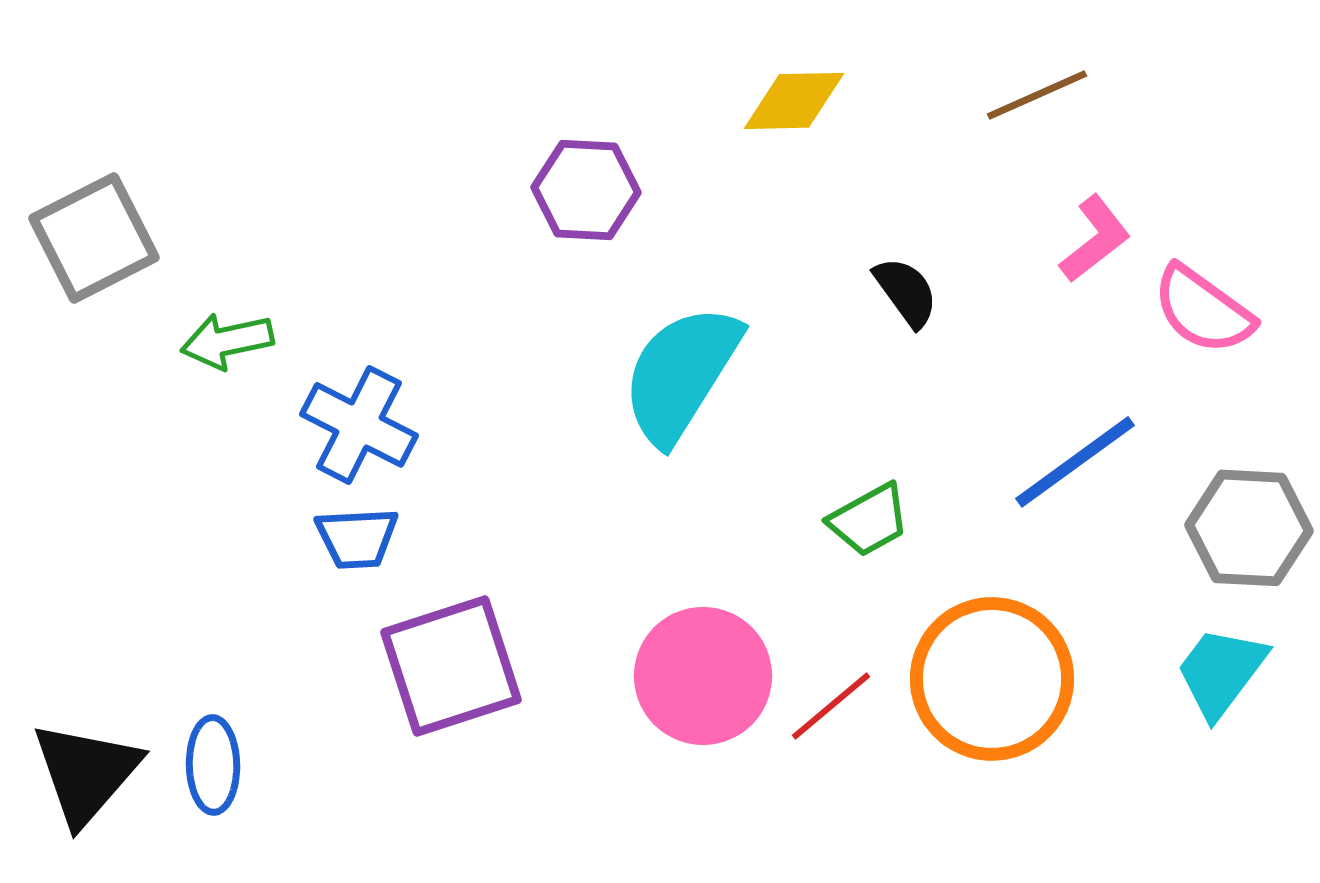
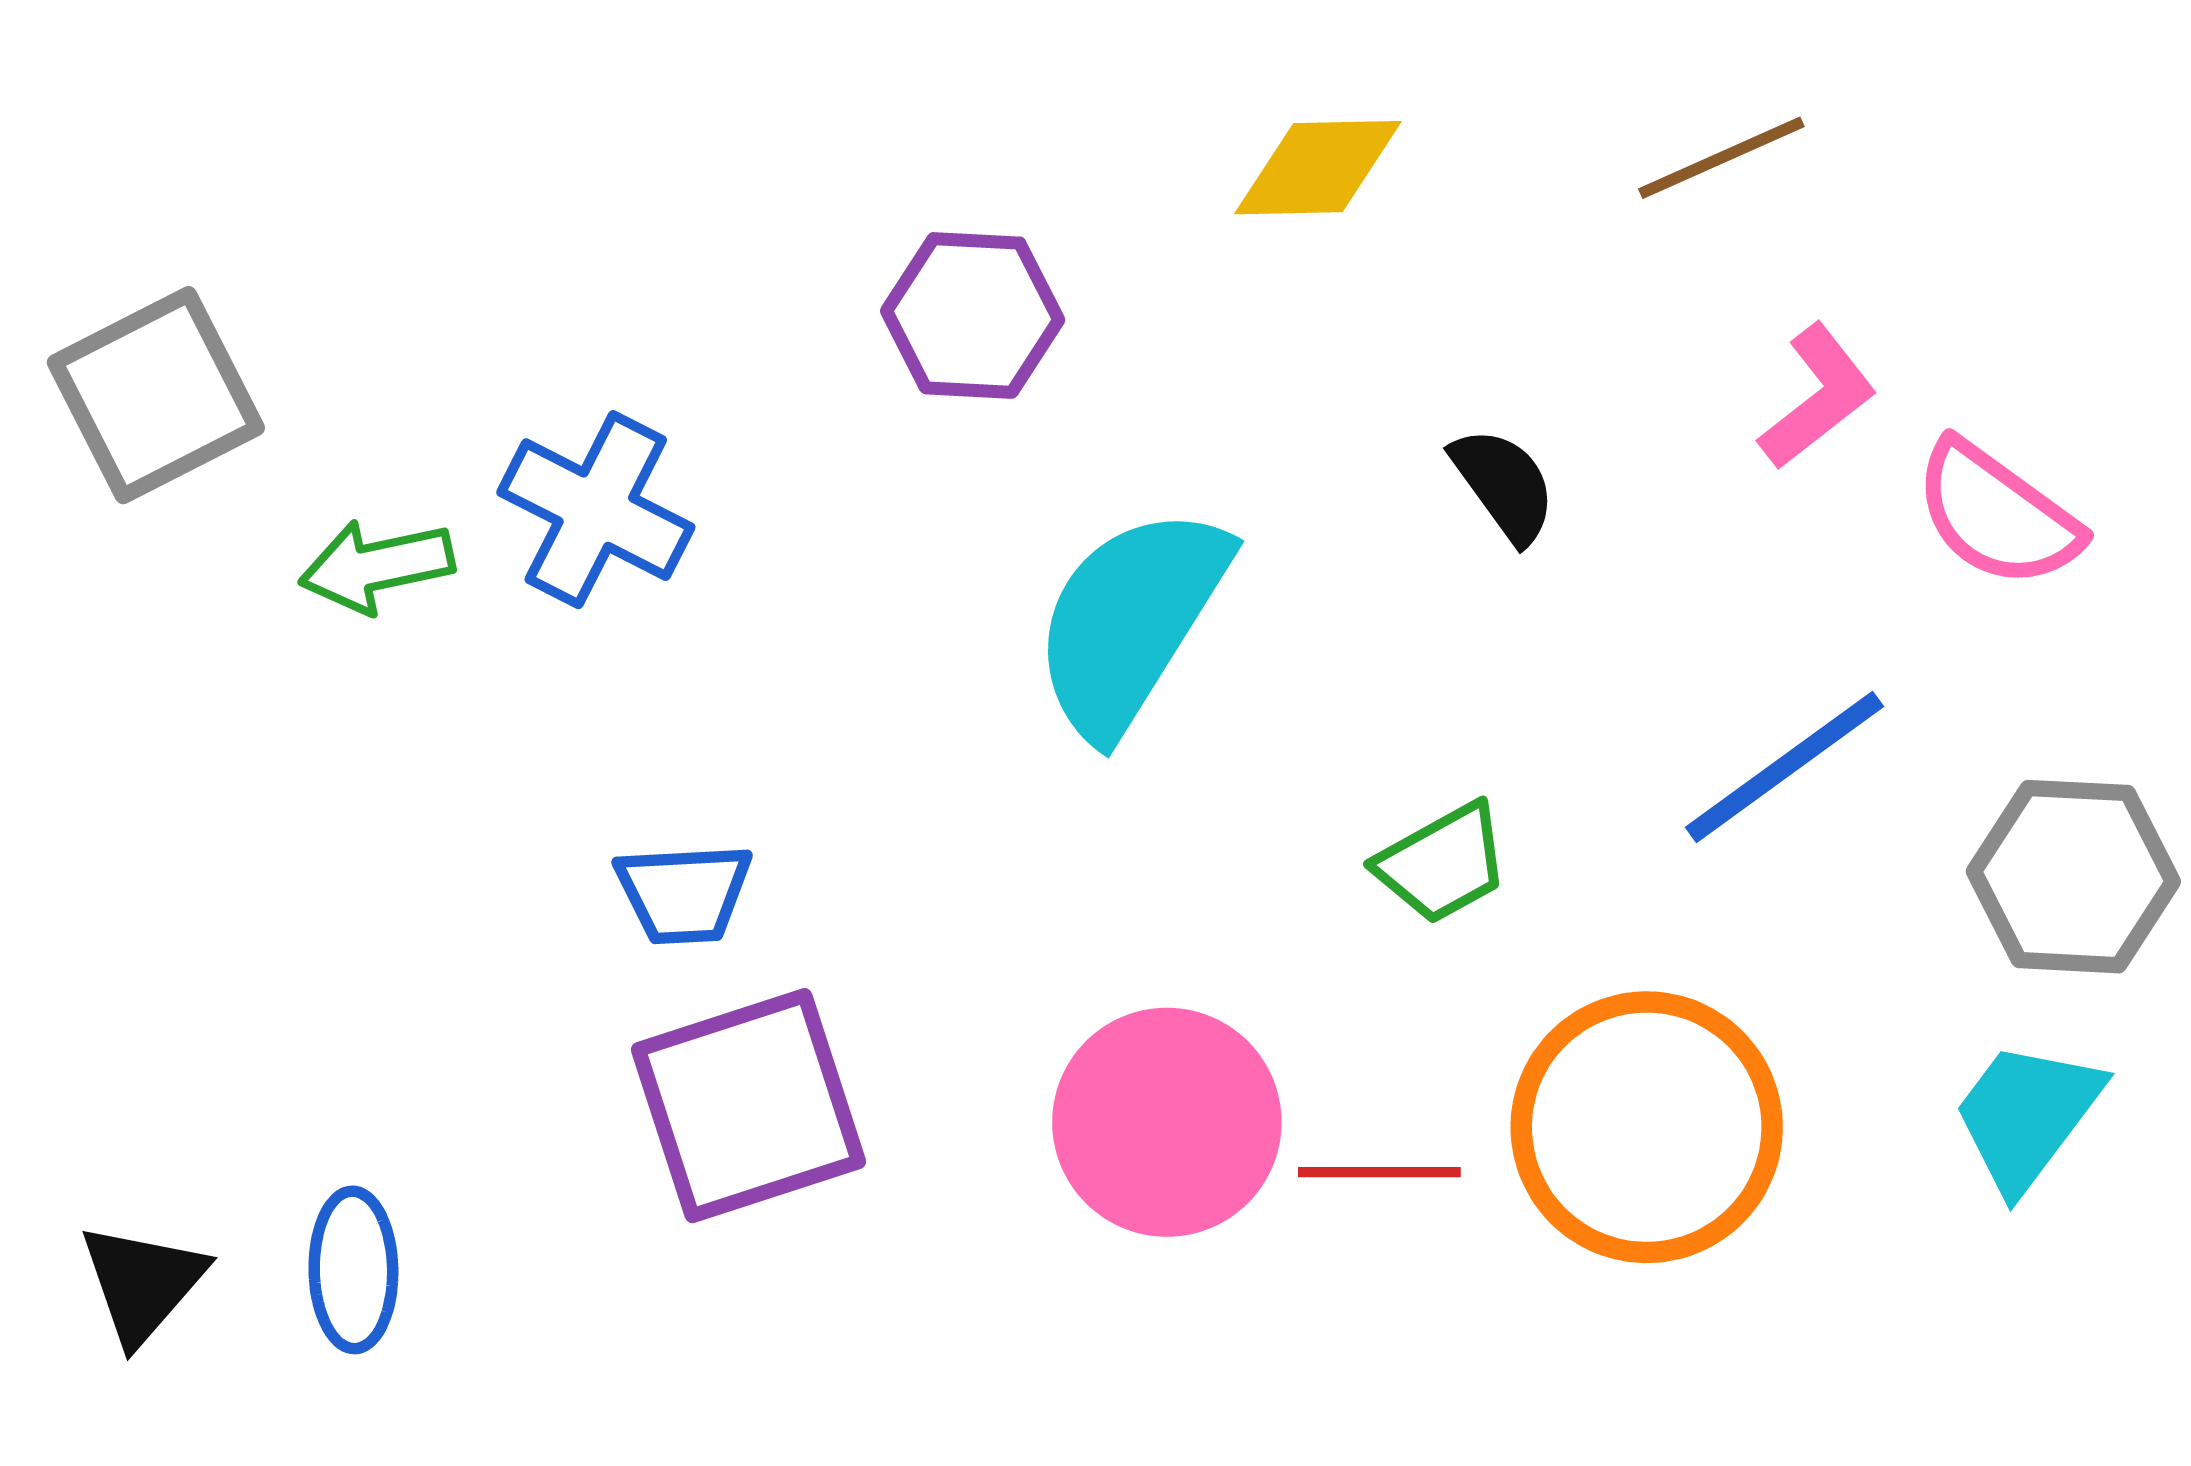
blue cross: (359, 425) -> (596, 510), moved
blue trapezoid: (357, 538) -> (684, 893), moved
red line: (831, 706) -> (1379, 1172), turned 40
black triangle: (86, 773) -> (143, 1283), size x0.7

